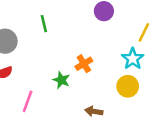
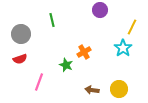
yellow circle: (128, 86) -> (119, 89), moved

